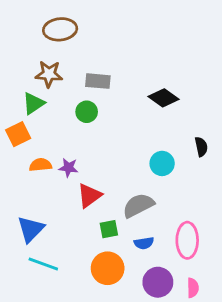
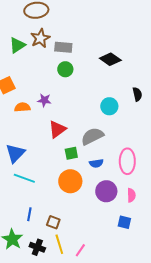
brown star: (49, 74) -> (40, 38), moved, turned -30
green triangle: (34, 103) -> (17, 45), moved
green circle: (87, 112) -> (65, 69), moved
purple star: (68, 168) -> (44, 100), moved

